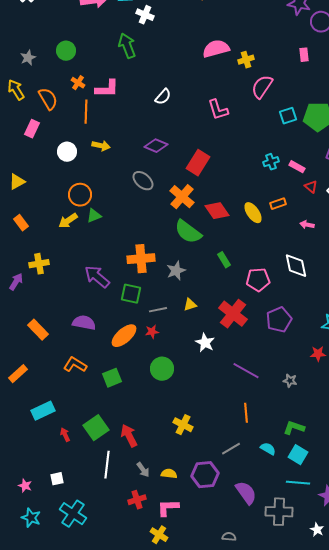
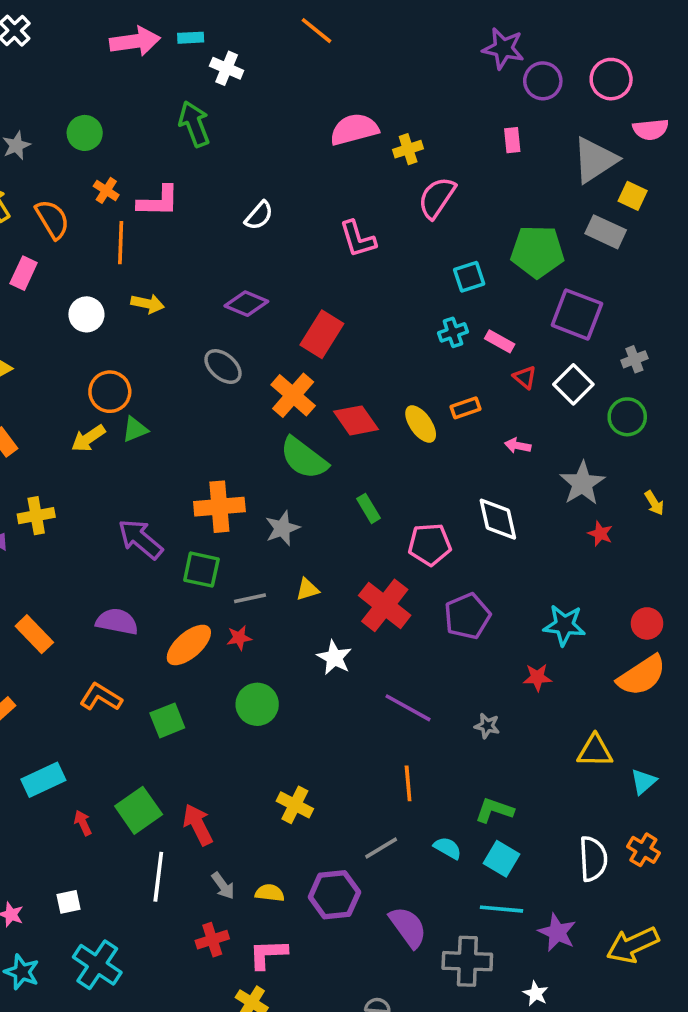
cyan square: (288, 116) -> (469, 277), moved

